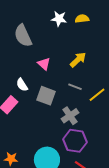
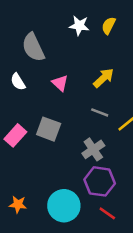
yellow semicircle: (82, 19) -> (109, 26), turned -56
white semicircle: (22, 85) -> (18, 82), moved
gray square: (46, 96) -> (49, 129), moved

